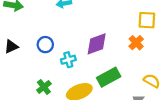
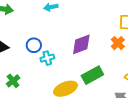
cyan cross: (68, 60) -> (47, 58), moved
green cross: (44, 87) -> (13, 81), moved

